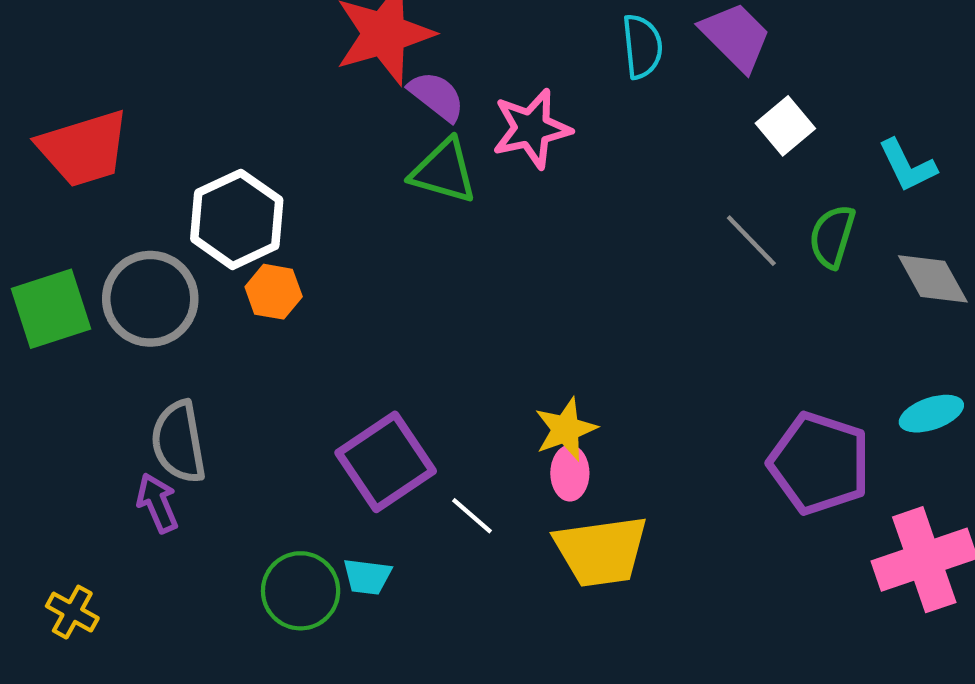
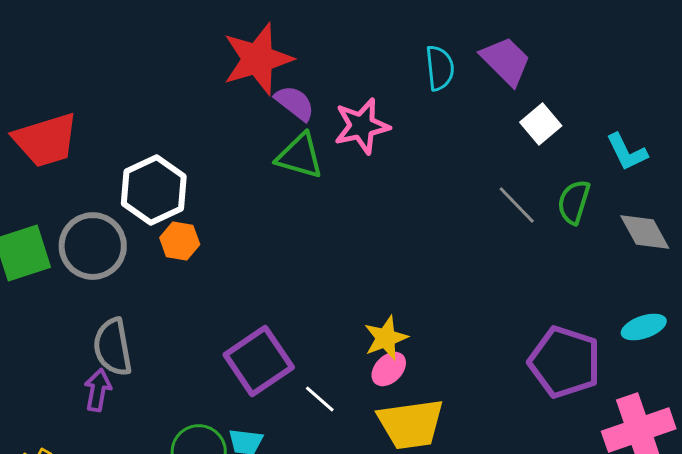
pink ellipse: (570, 473) -> (389, 369), turned 45
purple arrow: (157, 503) -> (98, 390), turned 33

